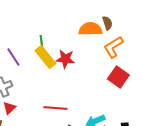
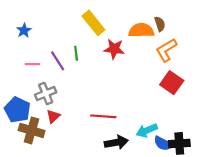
green line: (41, 42) -> (76, 53), moved
yellow rectangle: (45, 57) -> (93, 23), moved
red star: (65, 59) -> (114, 49), moved

